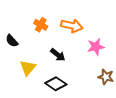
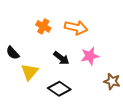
black semicircle: (12, 41) -> (13, 53), moved
pink star: (96, 47) -> (90, 56), moved

